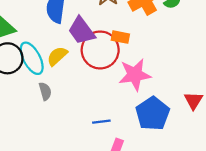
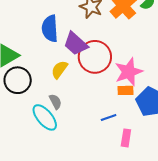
orange rectangle: (120, 37) -> (126, 90), moved
cyan ellipse: (32, 58) -> (45, 117), moved

